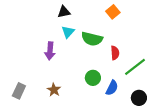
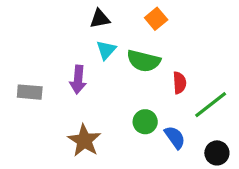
orange square: (113, 12) -> (156, 19), moved
blue semicircle: (112, 88) -> (175, 137), turned -63
brown star: (54, 90) -> (84, 140), size x1.5
gray rectangle: (19, 91) -> (30, 92), moved, turned 70

